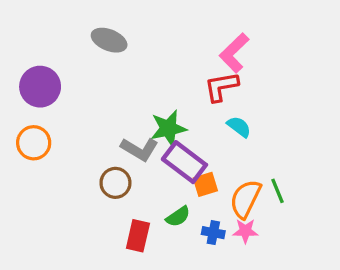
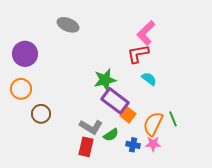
gray L-shape: (140, 149) -> (91, 127), moved
brown circle: (115, 183) -> (41, 114), moved
orange square: (205, 184) -> (128, 115), turned -35

